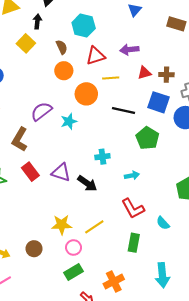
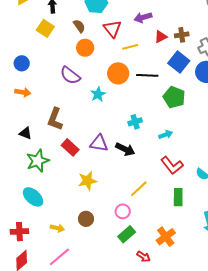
red triangle: (96, 56) -> (112, 29), turned -42
orange circle: (86, 94) -> (118, 73), moved
blue square: (159, 102) -> (179, 62), turned 30
purple semicircle: (41, 111) -> (70, 75), moved, turned -95
yellow star: (62, 225) -> (87, 181), moved

